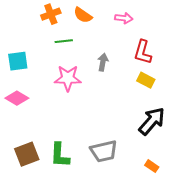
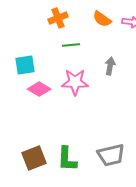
orange semicircle: (83, 15) -> (102, 19), moved
pink diamond: (17, 98) -> (39, 89), moved

